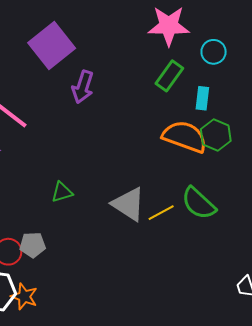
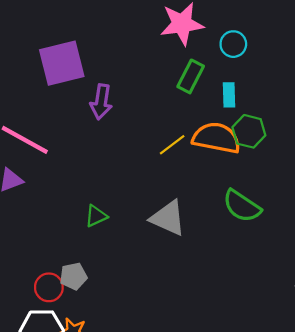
purple square: (52, 45) -> (62, 63), turned 33
yellow line: (161, 213) -> (172, 145), moved

